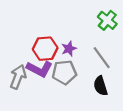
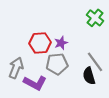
gray line: (102, 58) -> (95, 62), moved
purple L-shape: (39, 69) -> (35, 83), moved

